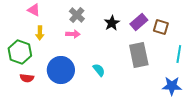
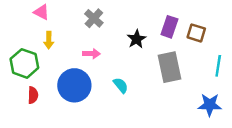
purple rectangle: (139, 22) -> (169, 27), turned -30
black star: (112, 23) -> (137, 39), moved
pink arrow: (73, 34) -> (91, 54), moved
red semicircle: (27, 78) -> (33, 95), turned -96

